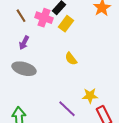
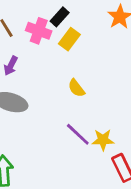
purple line: (67, 109) -> (78, 134), moved

